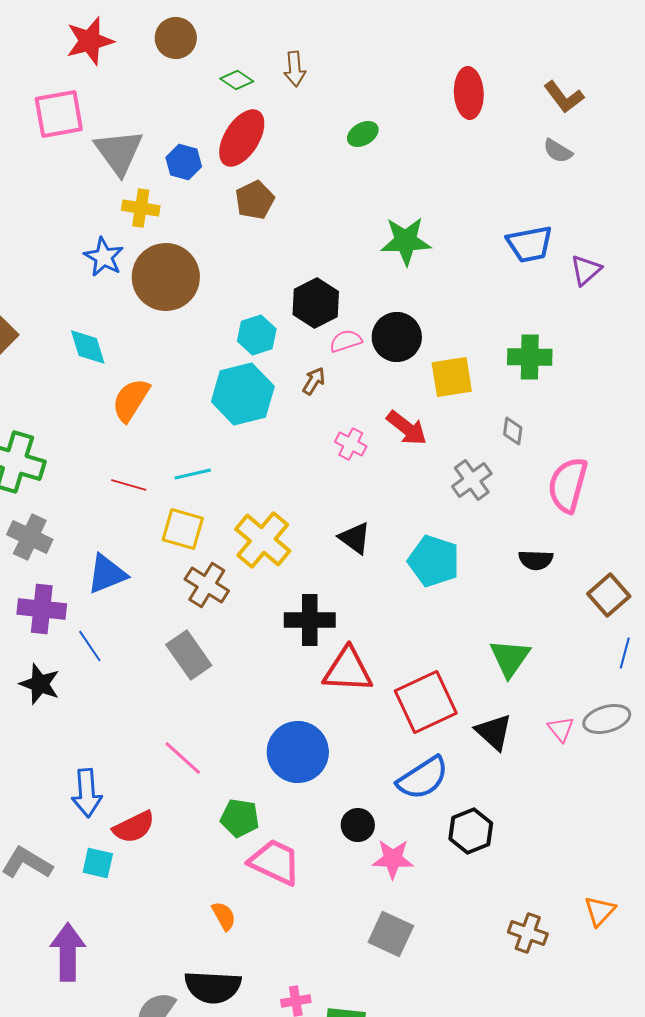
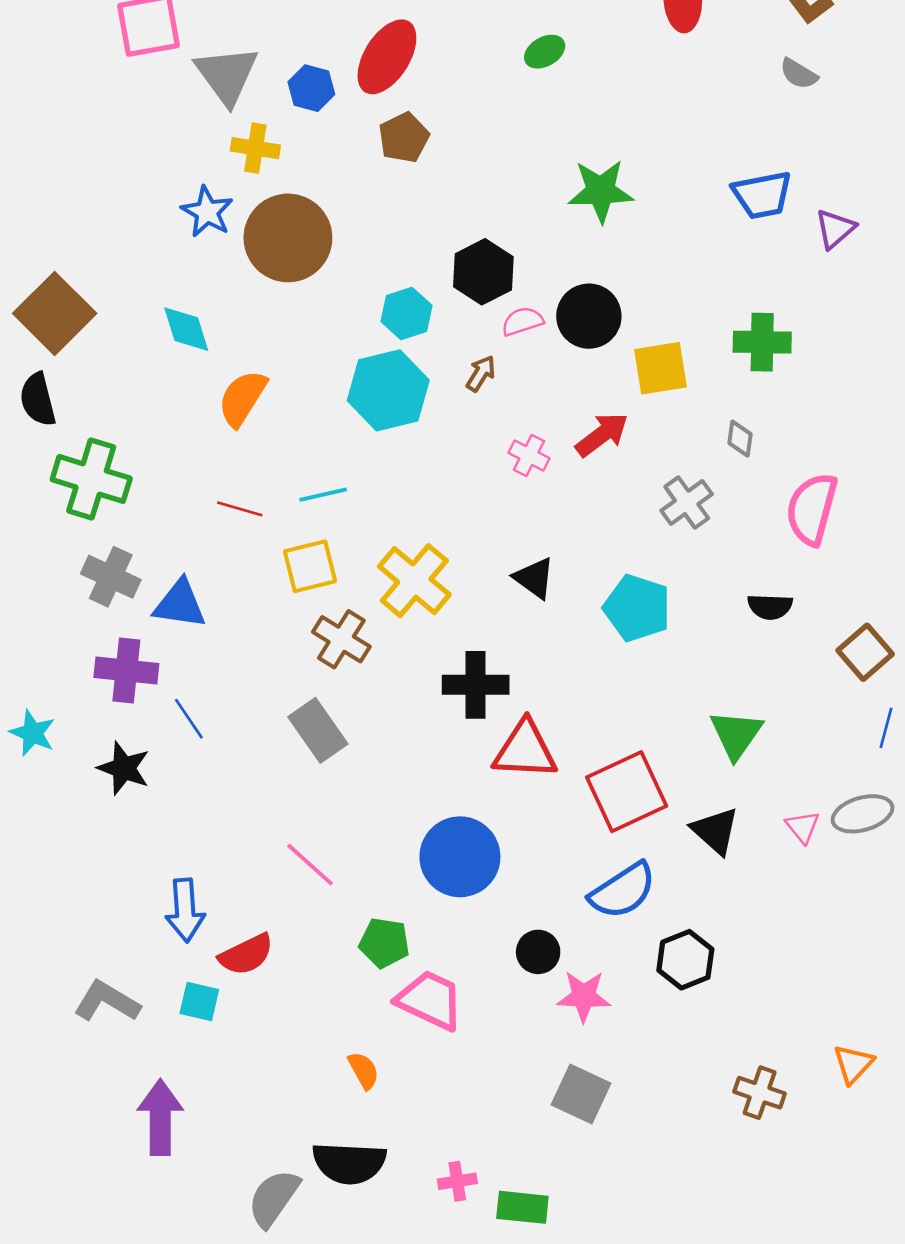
red arrow: (407, 428) -> (602, 435), turned -75
yellow square: (183, 529) -> (310, 566), turned -30
blue triangle: (107, 574) -> (180, 604), moved, turned 30

